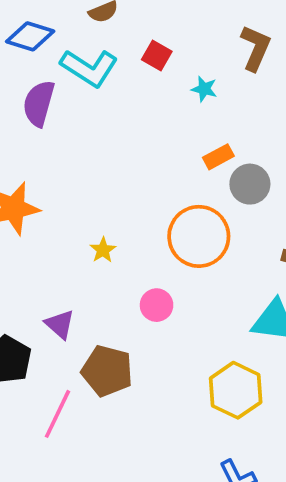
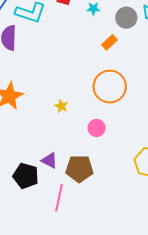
gray circle: (250, 184) -> (126, 18), moved
purple triangle: (60, 324) -> (49, 161), moved

